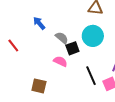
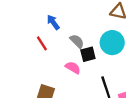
red line: (13, 45) -> (42, 43), moved

